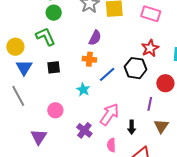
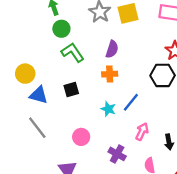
green L-shape: (46, 37) -> (73, 52), moved
blue triangle: (24, 67) -> (39, 95), turned -36
blue line: (107, 74) -> (131, 102), moved
pink arrow: (109, 114) -> (142, 132), size x0.7

